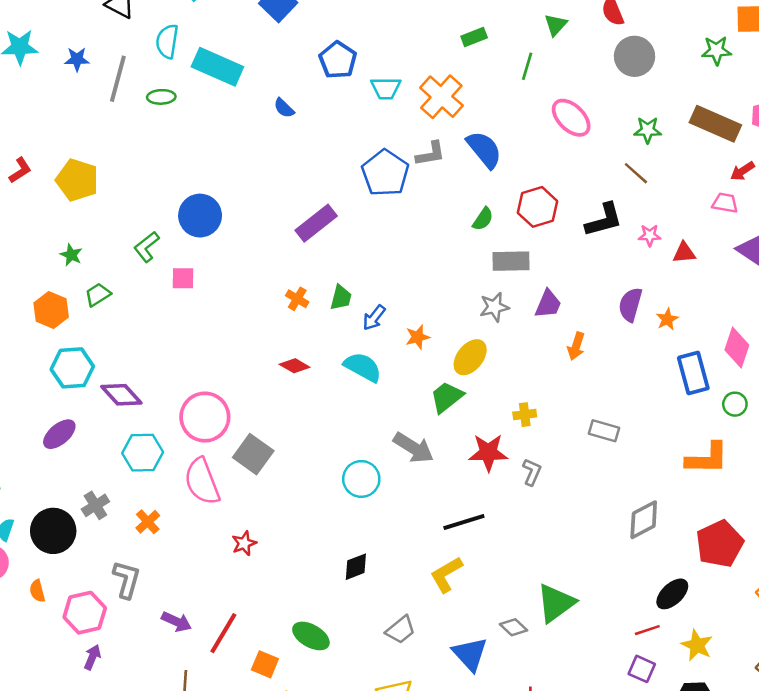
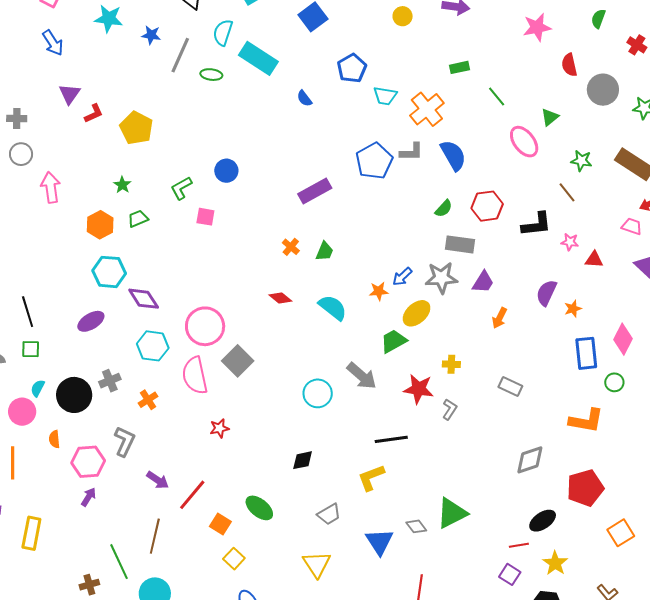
green triangle: (556, 25) -> (550, 117), moved
gray circle: (635, 56) -> (603, 90), moved
green line: (527, 66) -> (497, 96), turned -65
blue circle: (200, 216) -> (226, 171), size x0.7
gray star: (494, 307) -> (441, 278), size x1.4
blue arrow: (374, 318) -> (402, 277), moved

